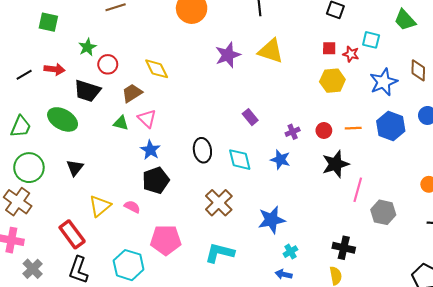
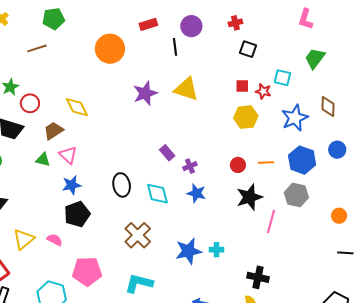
green trapezoid: (405, 20) -> (315, 58), turned 80
purple cross: (293, 132) -> (190, 166), moved
blue star: (150, 150) -> (72, 185), turned 30
gray hexagon: (383, 212) -> (296, 195), moved
cyan cross: (290, 252) -> (216, 250), moved, turned 32

